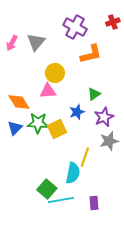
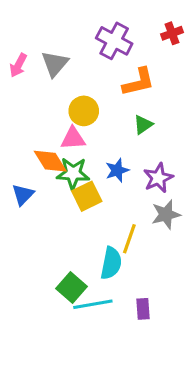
green triangle: (94, 94) -> (143, 125), moved
orange diamond: (19, 102) -> (50, 161), moved
green star: (38, 123) -> (73, 173), moved

